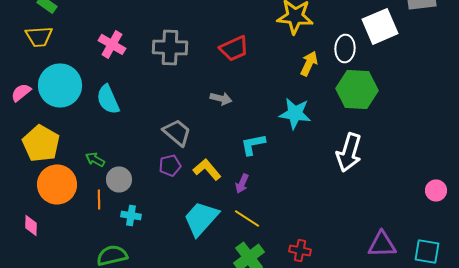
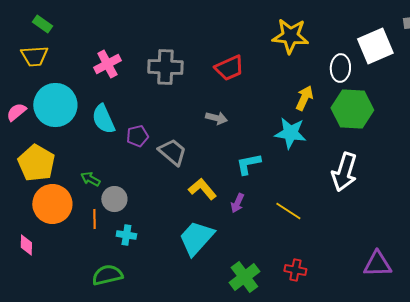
pink cross: (112, 44) -> (107, 64), turned 32
yellow arrow: (309, 63) -> (304, 98), moved
purple pentagon: (170, 165) -> (137, 136), moved
yellow line: (247, 218) -> (288, 211), moved

